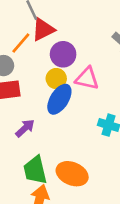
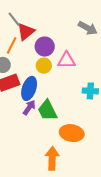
blue ellipse: (59, 99) -> (29, 88), moved
green trapezoid: (35, 170) -> (47, 110), moved

